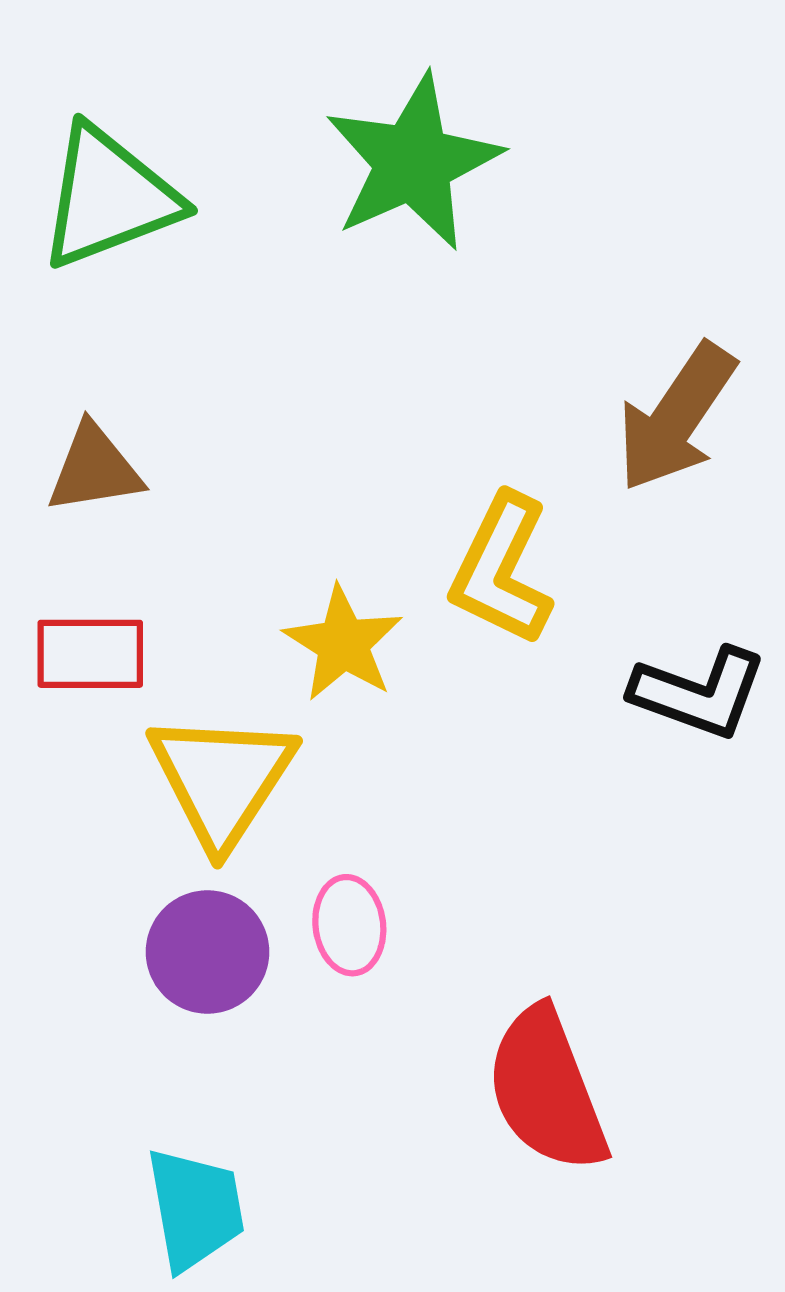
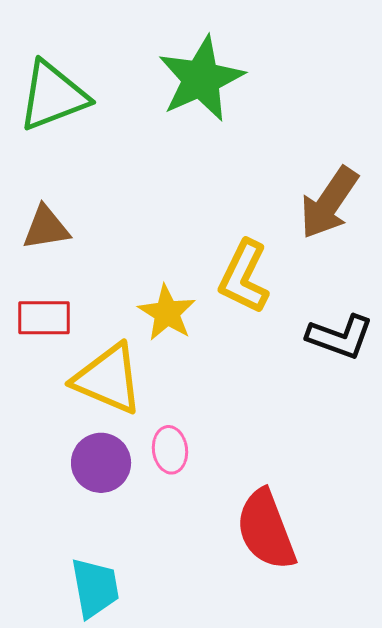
yellow triangle: (222, 779) -> (108, 379), turned -40

